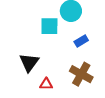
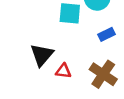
red triangle: (46, 84) -> (63, 71), moved

